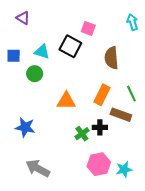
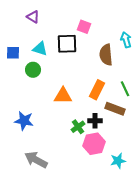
purple triangle: (23, 18) -> (33, 17), moved
cyan arrow: (132, 22) -> (126, 40), moved
black square: (70, 46) -> (67, 44), turned -30
pink hexagon: (99, 164) -> (94, 144), moved

